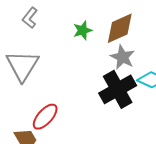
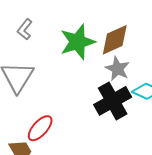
green star: (83, 30) -> (78, 42), size x1.8

